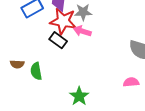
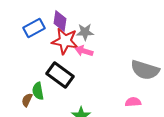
black rectangle: (58, 40) -> (60, 75), moved, size x1.5
brown semicircle: (17, 64) -> (27, 100), moved, turned 112

